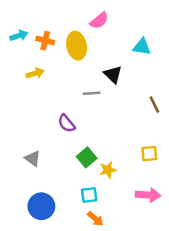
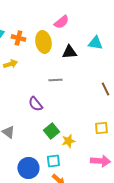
black triangle: (113, 74) -> (69, 52), moved, turned -49
blue circle: (41, 206) -> (28, 168), moved

